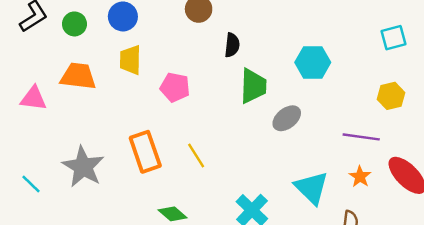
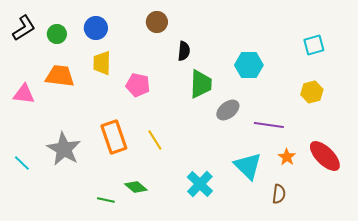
purple line: (361, 137) -> (269, 125), moved

